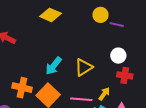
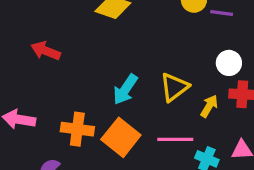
yellow arrow: (104, 94) -> (209, 106), moved

